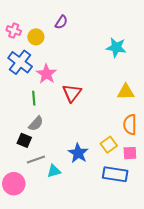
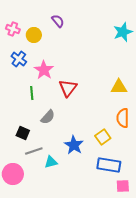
purple semicircle: (61, 22) -> (58, 21), turned -72
cyan star: (116, 47) -> (123, 32), moved, turned -30
blue cross: (20, 62) -> (19, 59), size x0.7
gray semicircle: (36, 124) -> (48, 117), moved
pink square: (130, 153) -> (123, 186), moved

